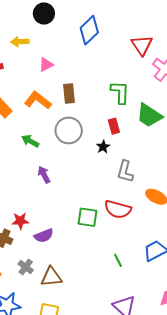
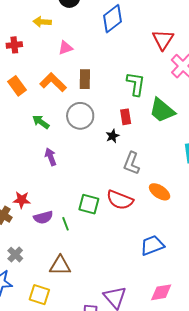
green line: (118, 260) -> (66, 224), moved
gray cross: (26, 267) -> (15, 255), moved
brown triangle: (51, 277) -> (60, 266), moved

